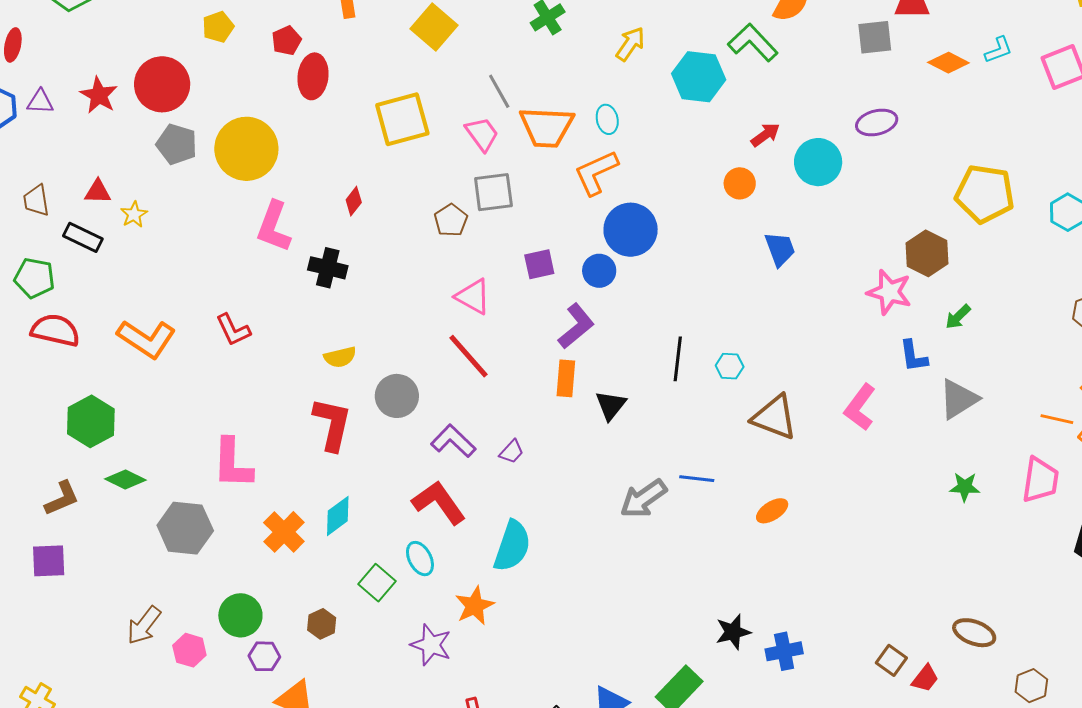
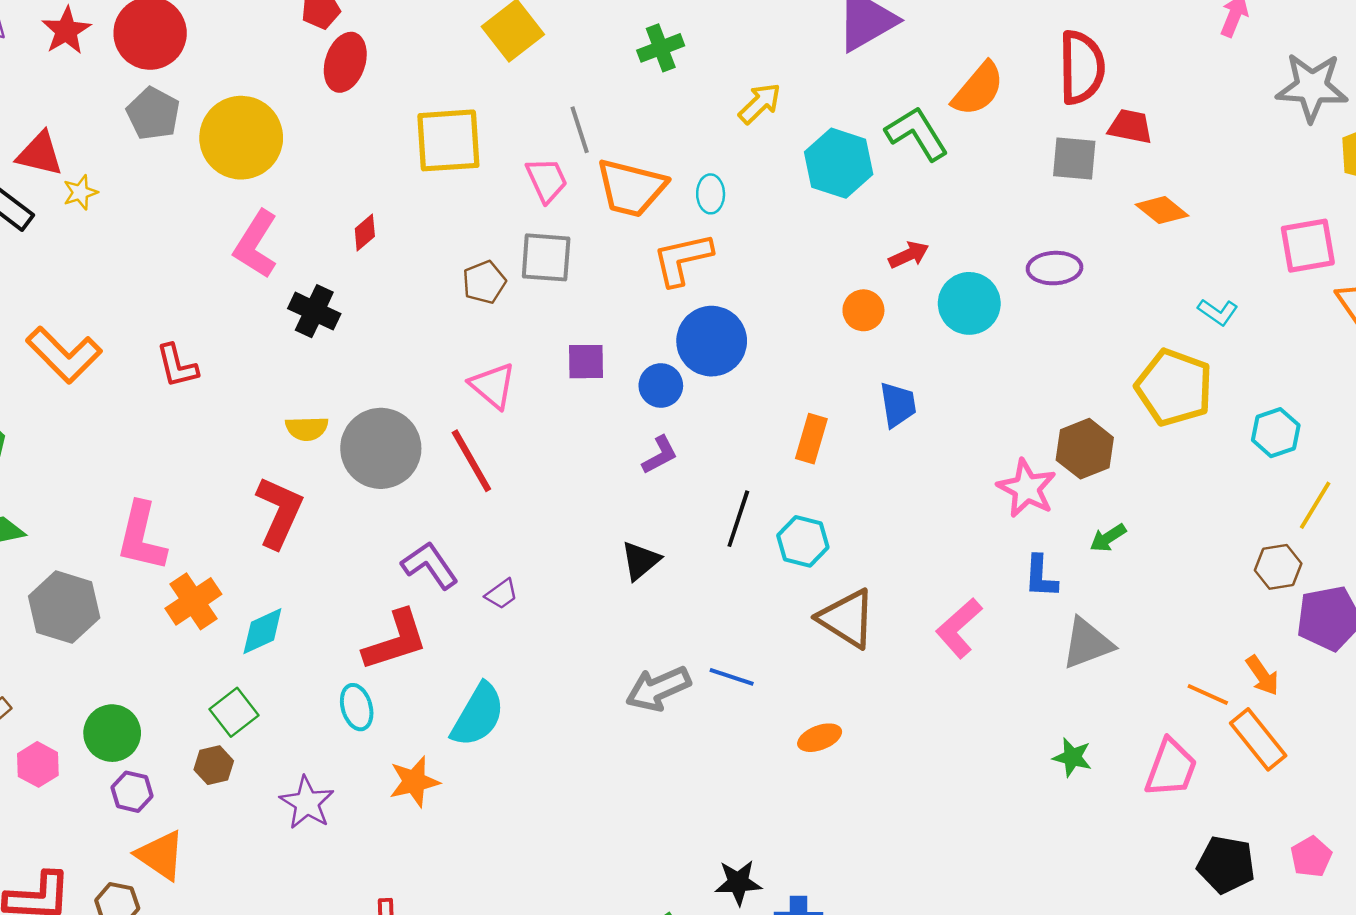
cyan L-shape: (998, 50) -> (1218, 312), moved, turned 44
red triangle: (98, 192) -> (40, 154), size x1.4
purple L-shape: (576, 326) -> (660, 455), moved, size x0.7
cyan hexagon: (730, 366) -> (803, 541), size x1.4
orange rectangle: (566, 378) -> (811, 439), moved
gray circle: (397, 396) -> (381, 448), moved, size x1.4
red L-shape: (439, 503) -> (395, 640), turned 96
orange cross: (284, 532) -> (193, 601), moved
green square: (377, 583) -> (234, 712), moved
purple star: (431, 645) -> (307, 803), moved

